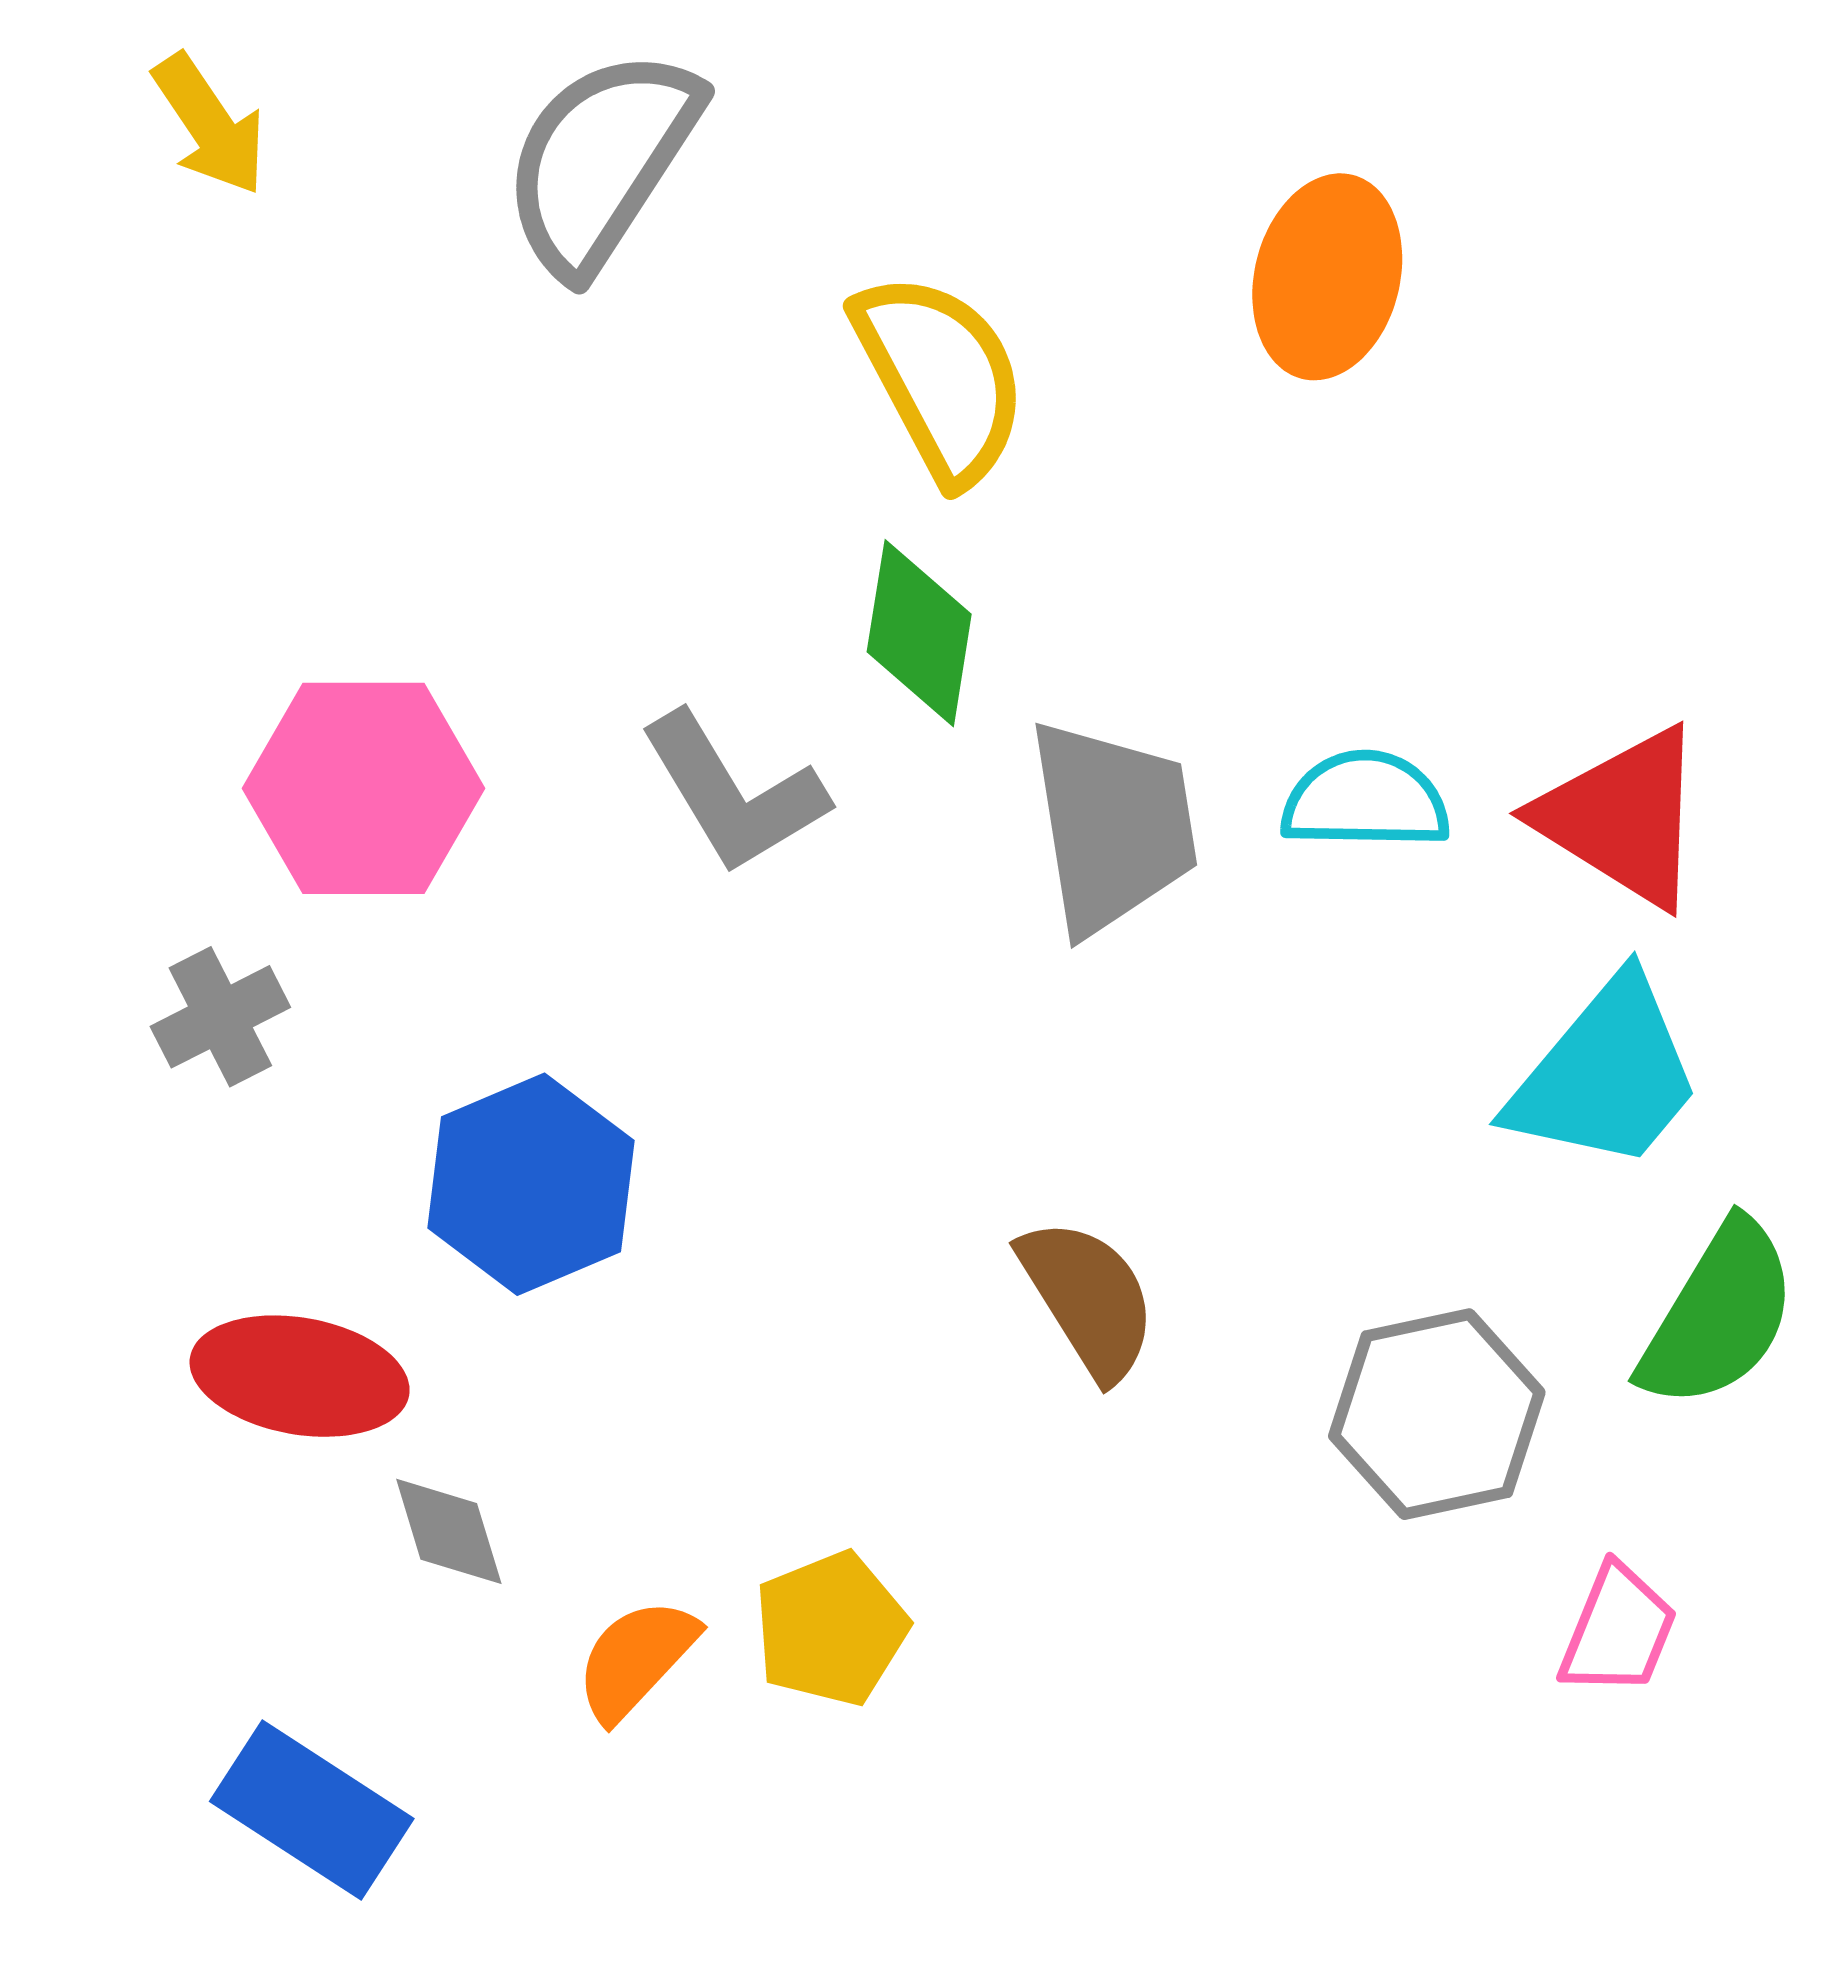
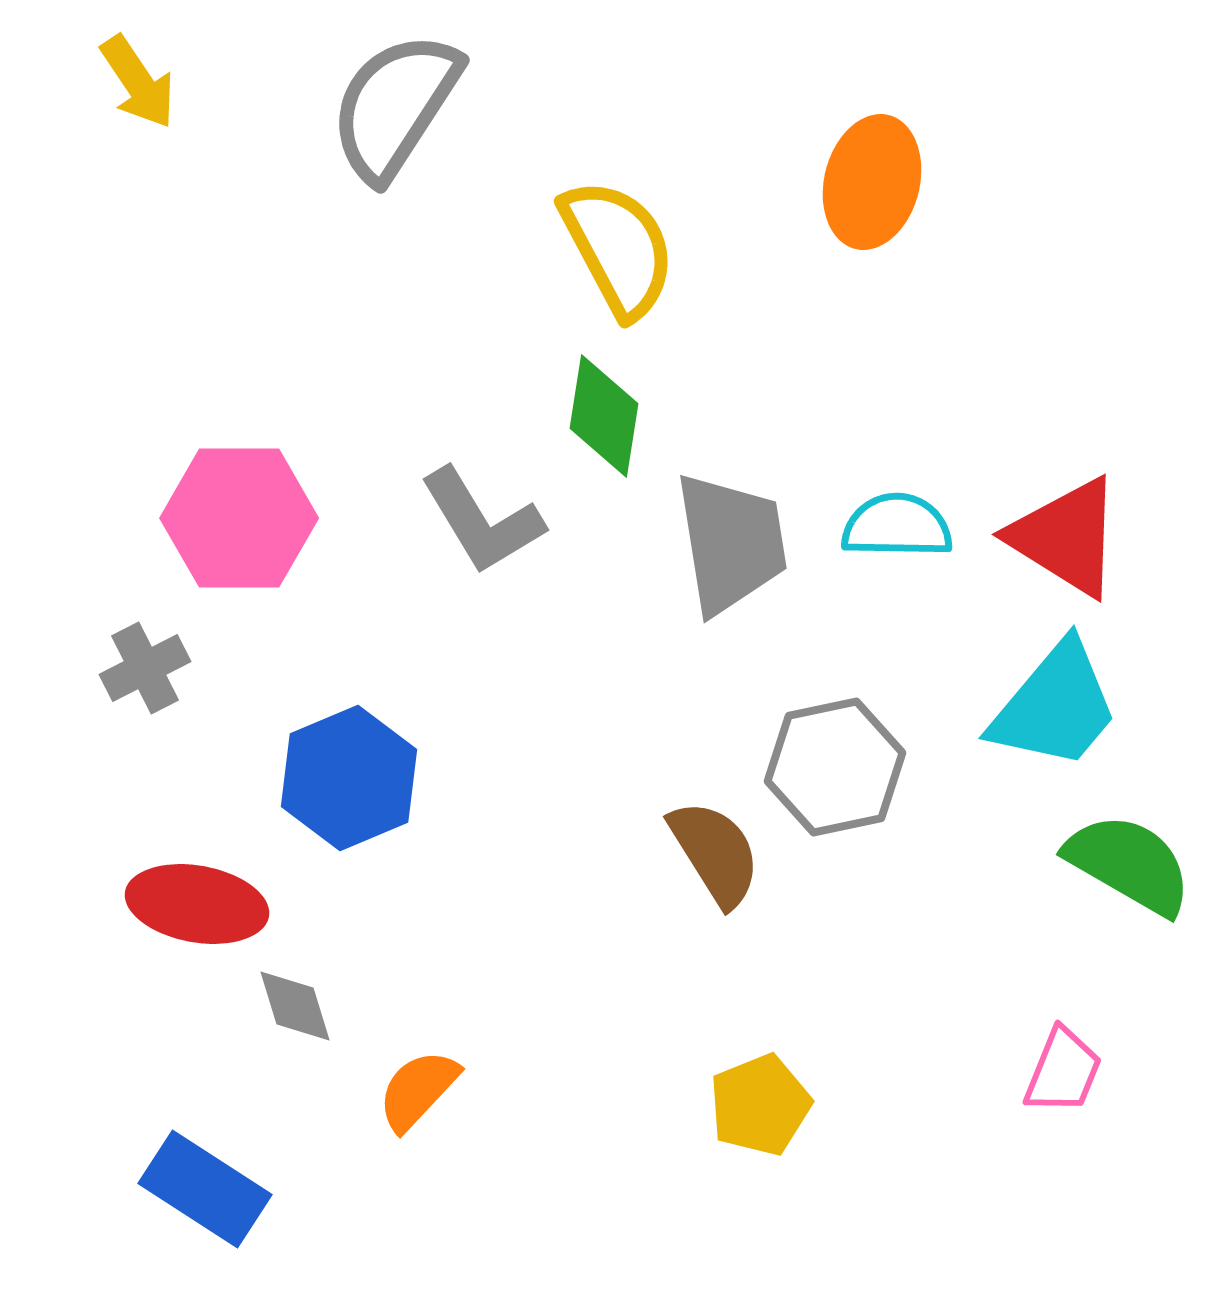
green semicircle: (1719, 1315) -> (1129, 864), turned -91
gray hexagon: (1437, 1414) -> (835, 767), moved
yellow pentagon: (831, 1629) -> (760, 1105), moved

